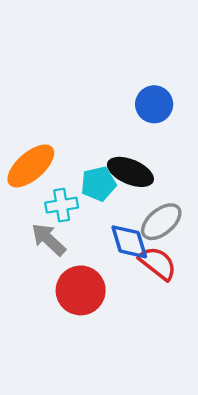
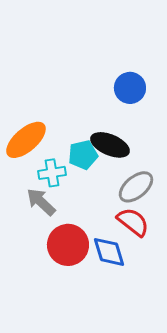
blue diamond: (129, 242) -> (109, 252), moved

